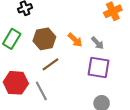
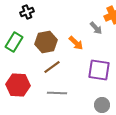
gray arrow: (97, 43) -> (96, 28), moved
gray line: (41, 91) -> (57, 93), moved, turned -60

